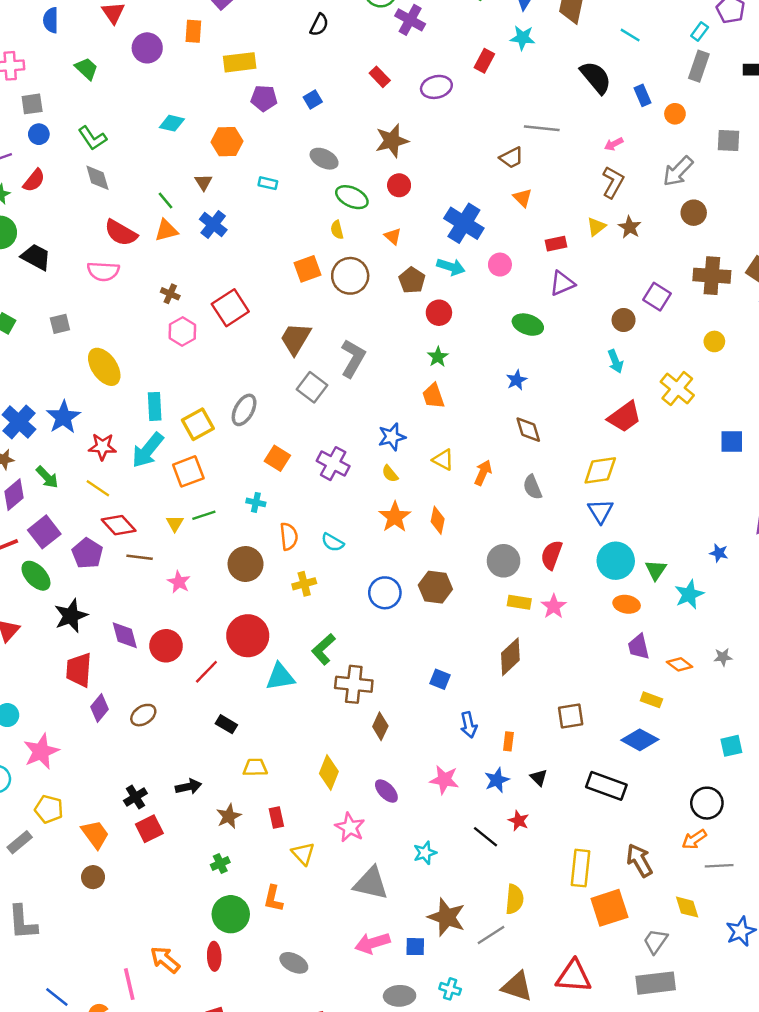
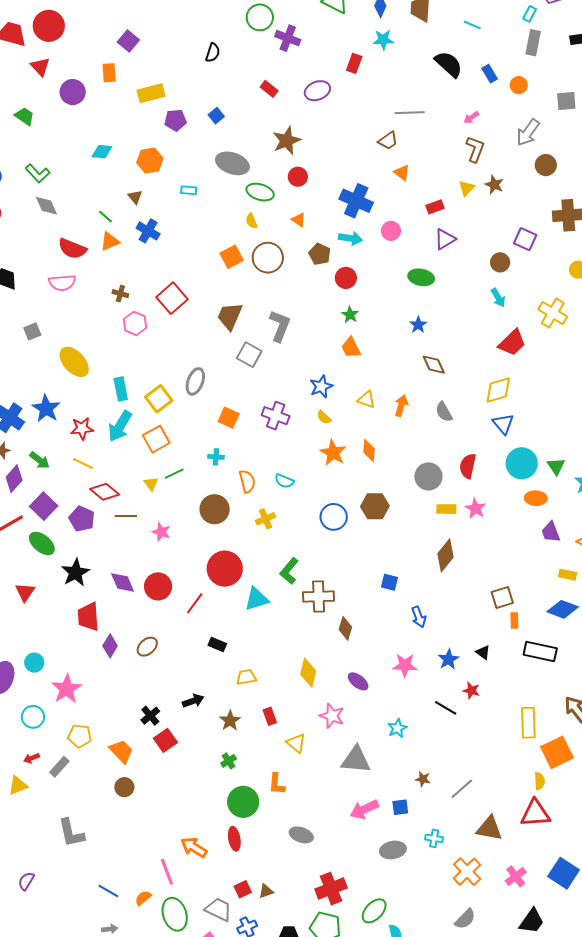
gray ellipse: (324, 159) -> (232, 163), size x1.4
orange rectangle: (508, 741) -> (514, 621), moved
yellow semicircle: (514, 899) -> (539, 781), moved, size x0.7
brown star: (447, 917) -> (423, 779), size x0.5

